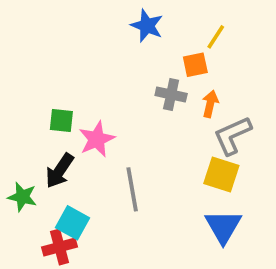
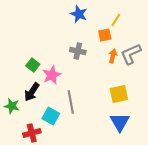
gray cross: (171, 95) -> (78, 51), moved
green square: (61, 121) -> (33, 65), turned 32
gray L-shape: (232, 135) -> (131, 54), moved
yellow square: (221, 174) -> (119, 94), turned -30
cyan square: (73, 223) -> (51, 116), moved

